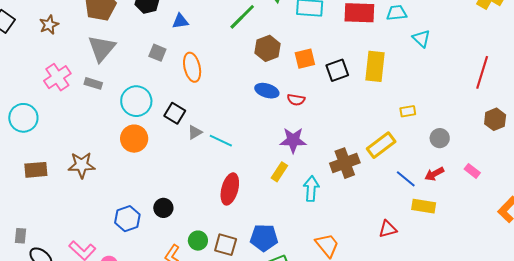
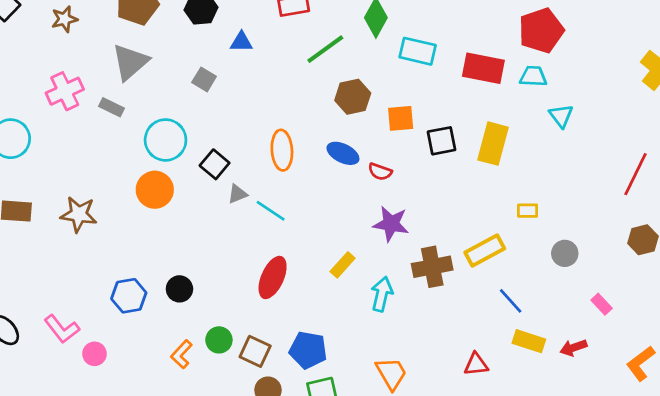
orange ellipse: (192, 67) -> (282, 150), moved
purple star: (293, 140) -> (391, 224), moved
red arrow: (434, 174) -> (573, 348), moved

